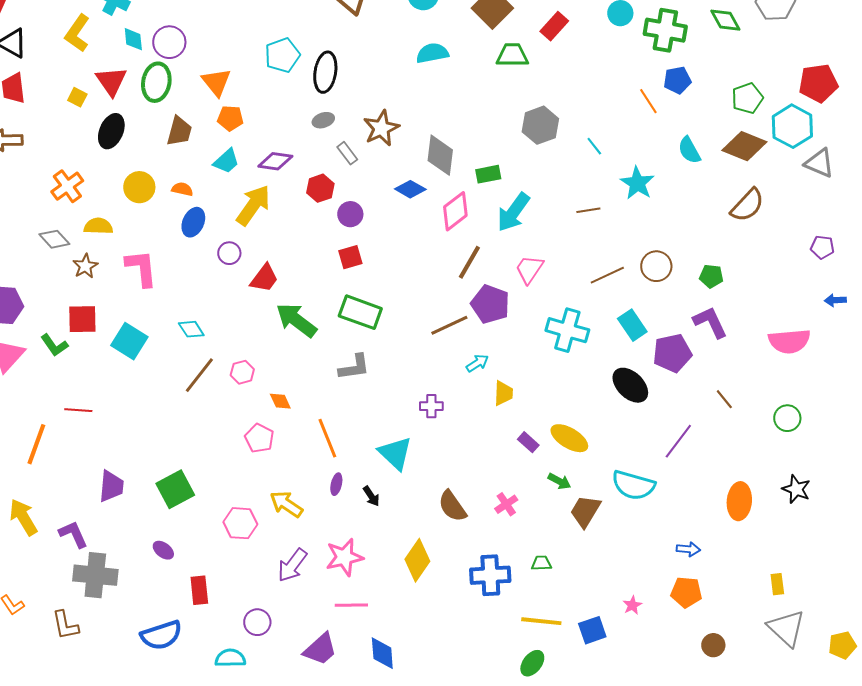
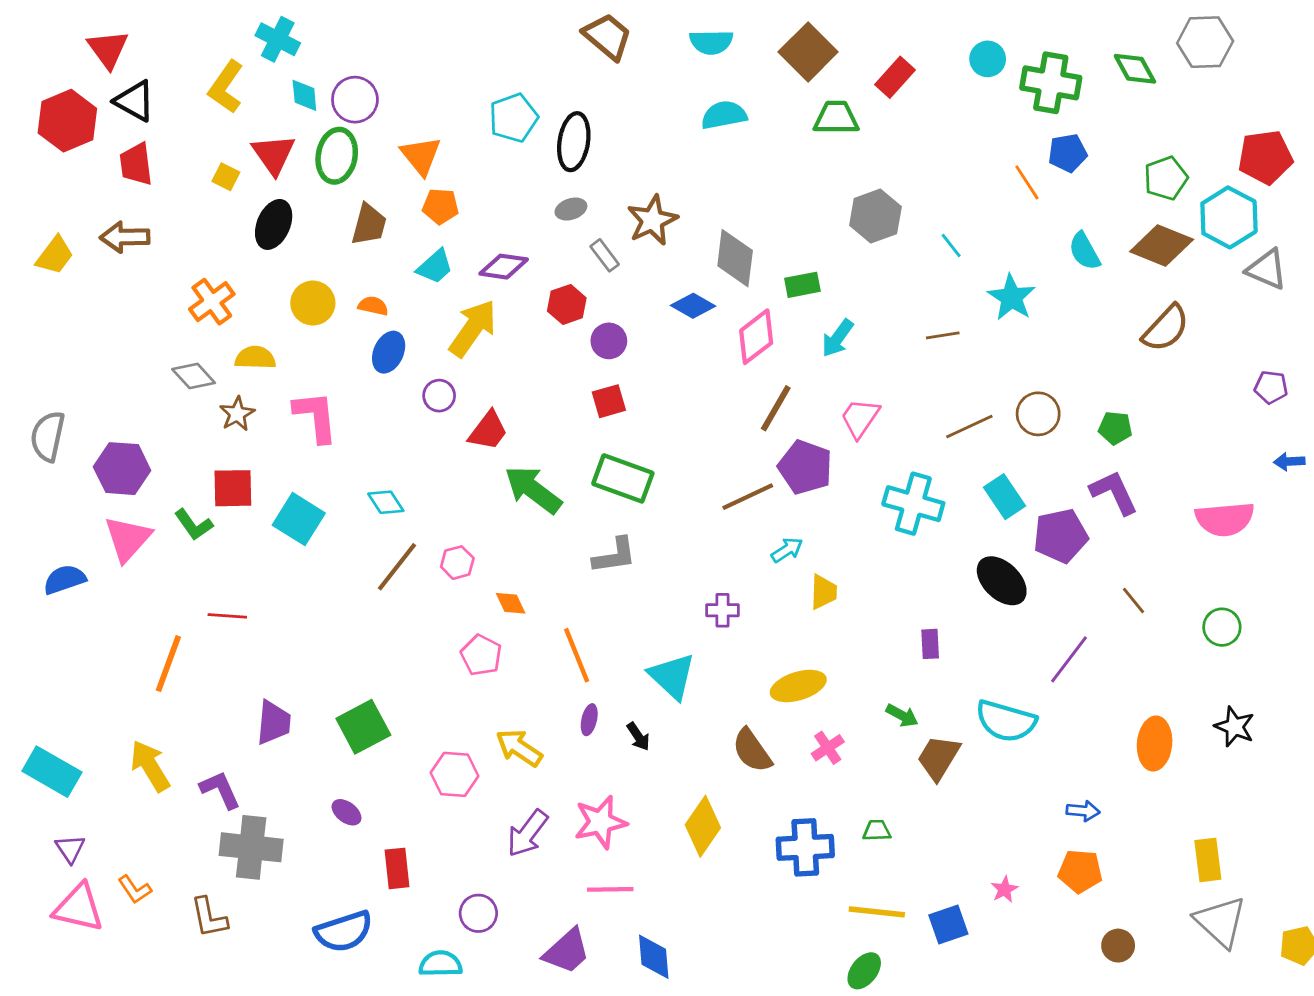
cyan arrow: (513, 212) -> (838, 338), size x0.7
yellow ellipse: (569, 438) -> (798, 686), moved, turned -48
purple rectangle: (528, 442) -> (930, 644), moved, turned 45
yellow rectangle: (777, 584) -> (1208, 860), size x1.4

